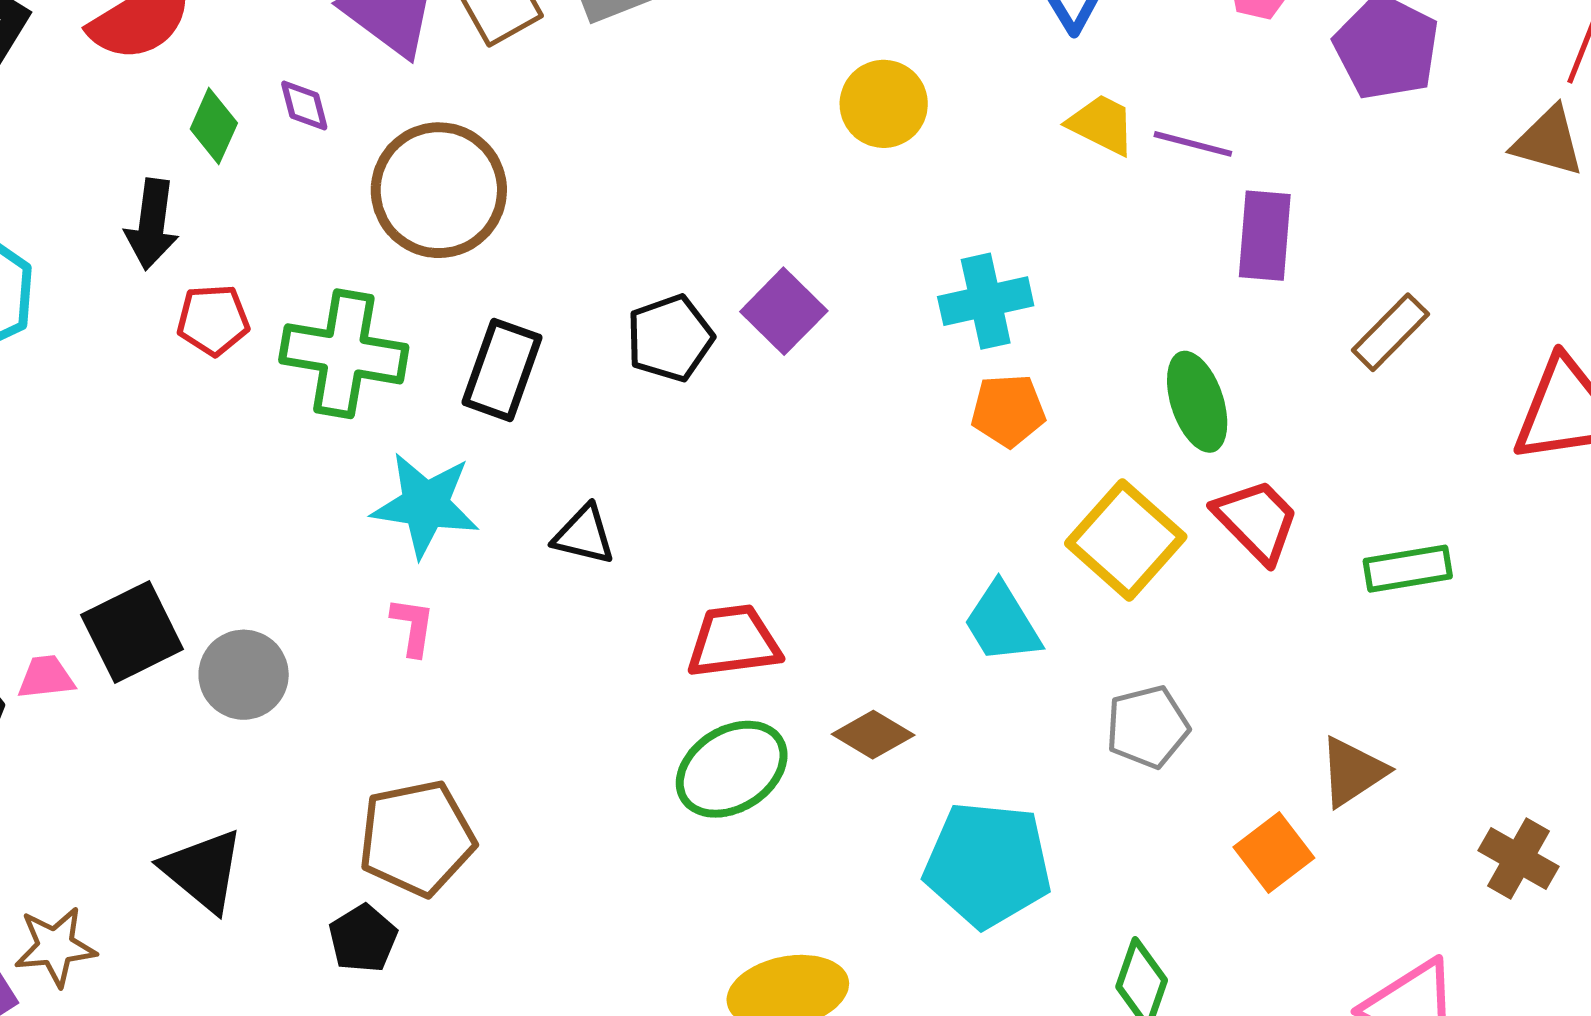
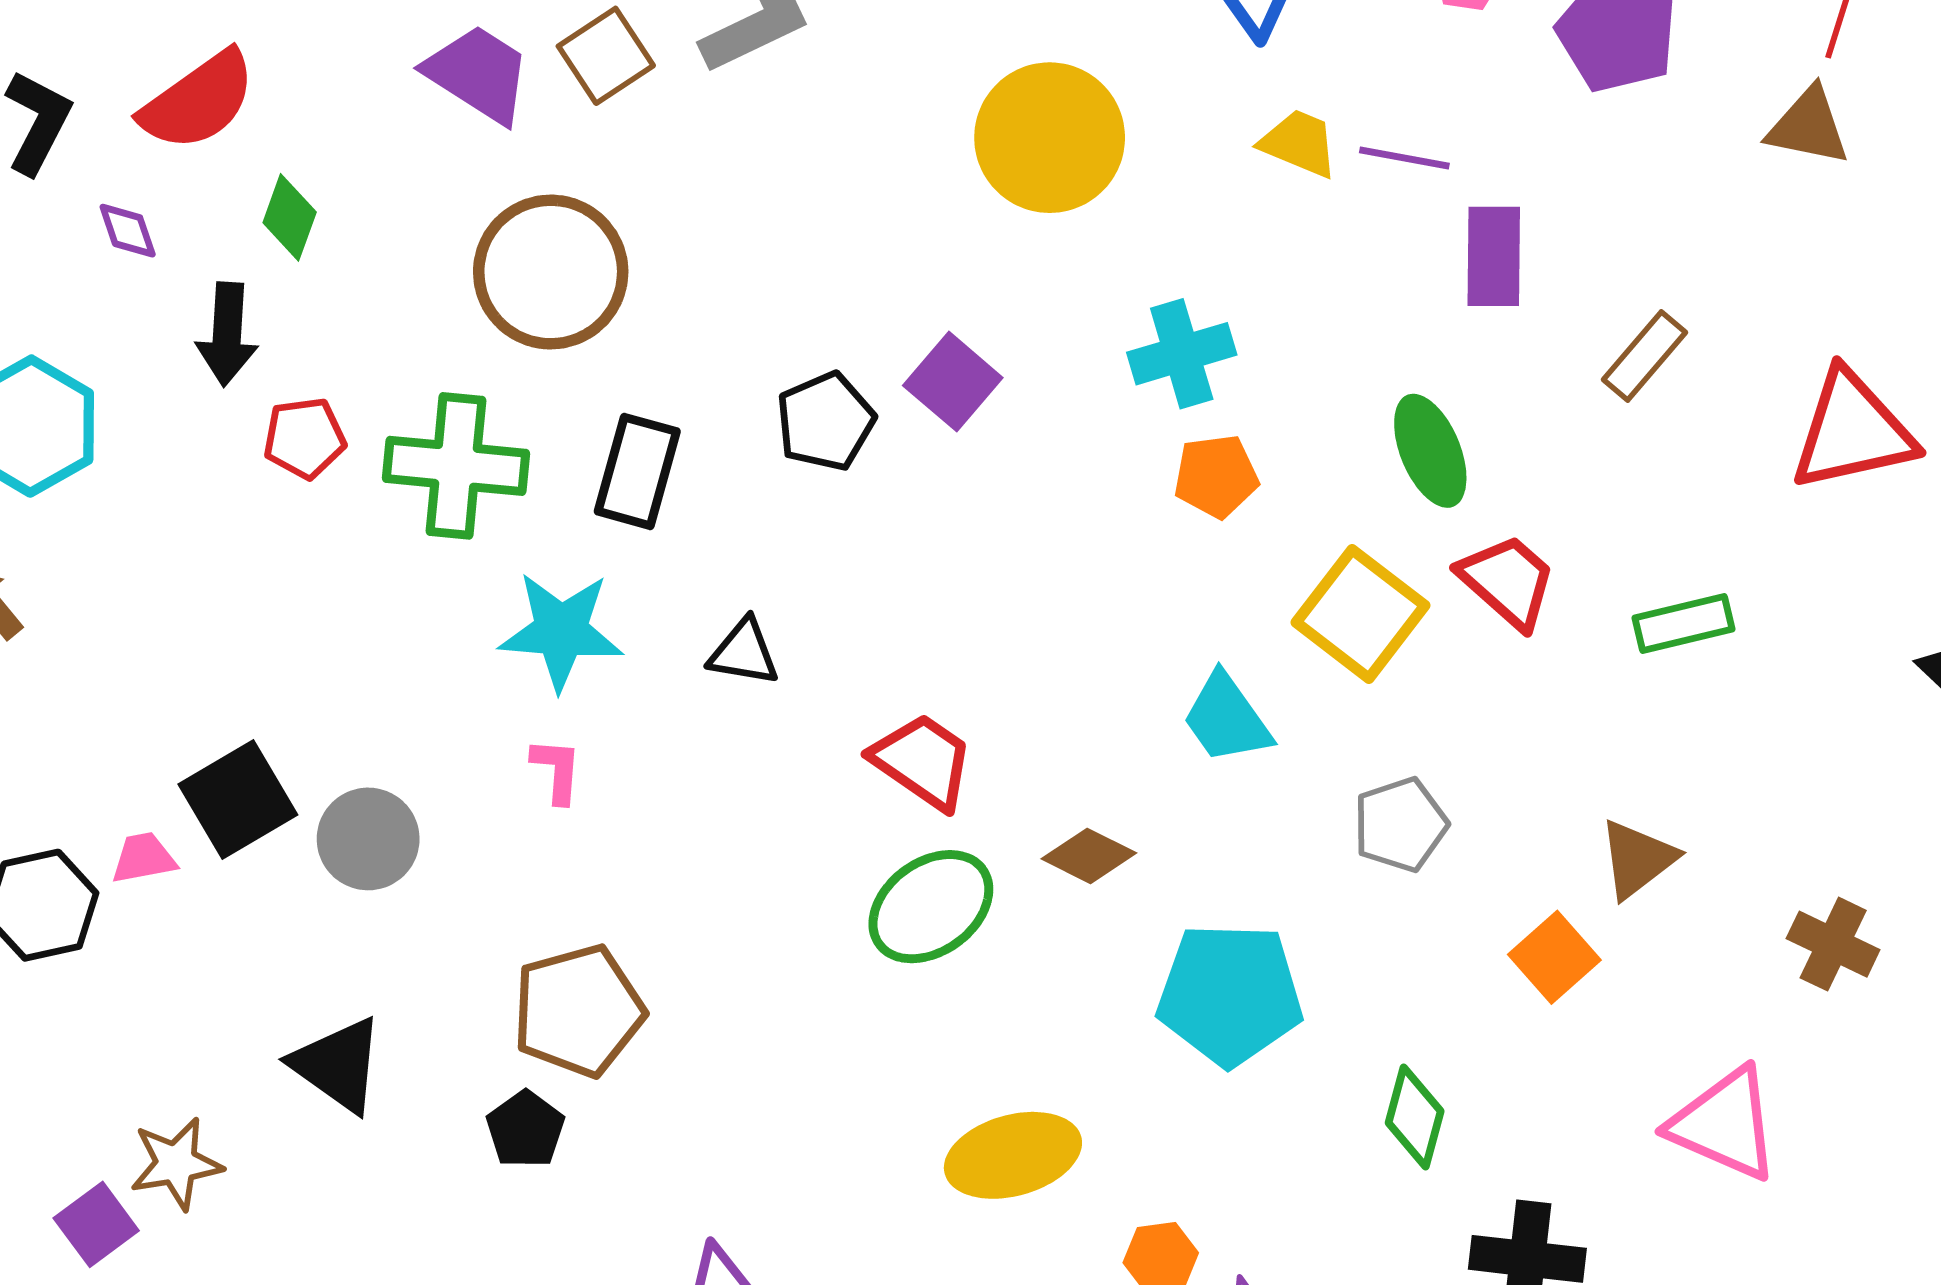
yellow circle: (884, 104) -> (1050, 138), size x1.5
purple diamond: (304, 105) -> (128, 231), moved
red trapezoid: (734, 641) -> (923, 761), turned 46

